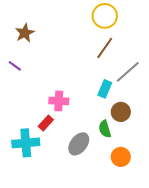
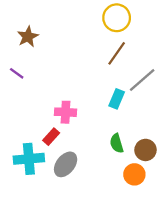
brown circle: (121, 112) -> (145, 150), moved
gray ellipse: (79, 144) -> (66, 164), moved

